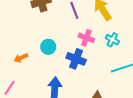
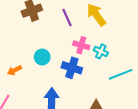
cyan cross: (112, 40) -> (101, 51), moved

